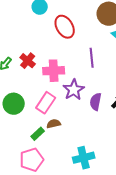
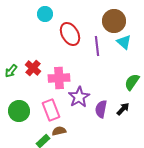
purple line: (92, 58) -> (97, 46), moved
pink rectangle: (46, 103) -> (51, 110), turned -55

